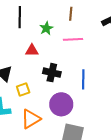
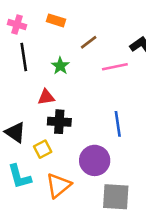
brown line: (71, 14) -> (89, 42), turned 56
pink line: (73, 39) -> (115, 67), moved
black cross: (52, 73) -> (59, 122), moved

